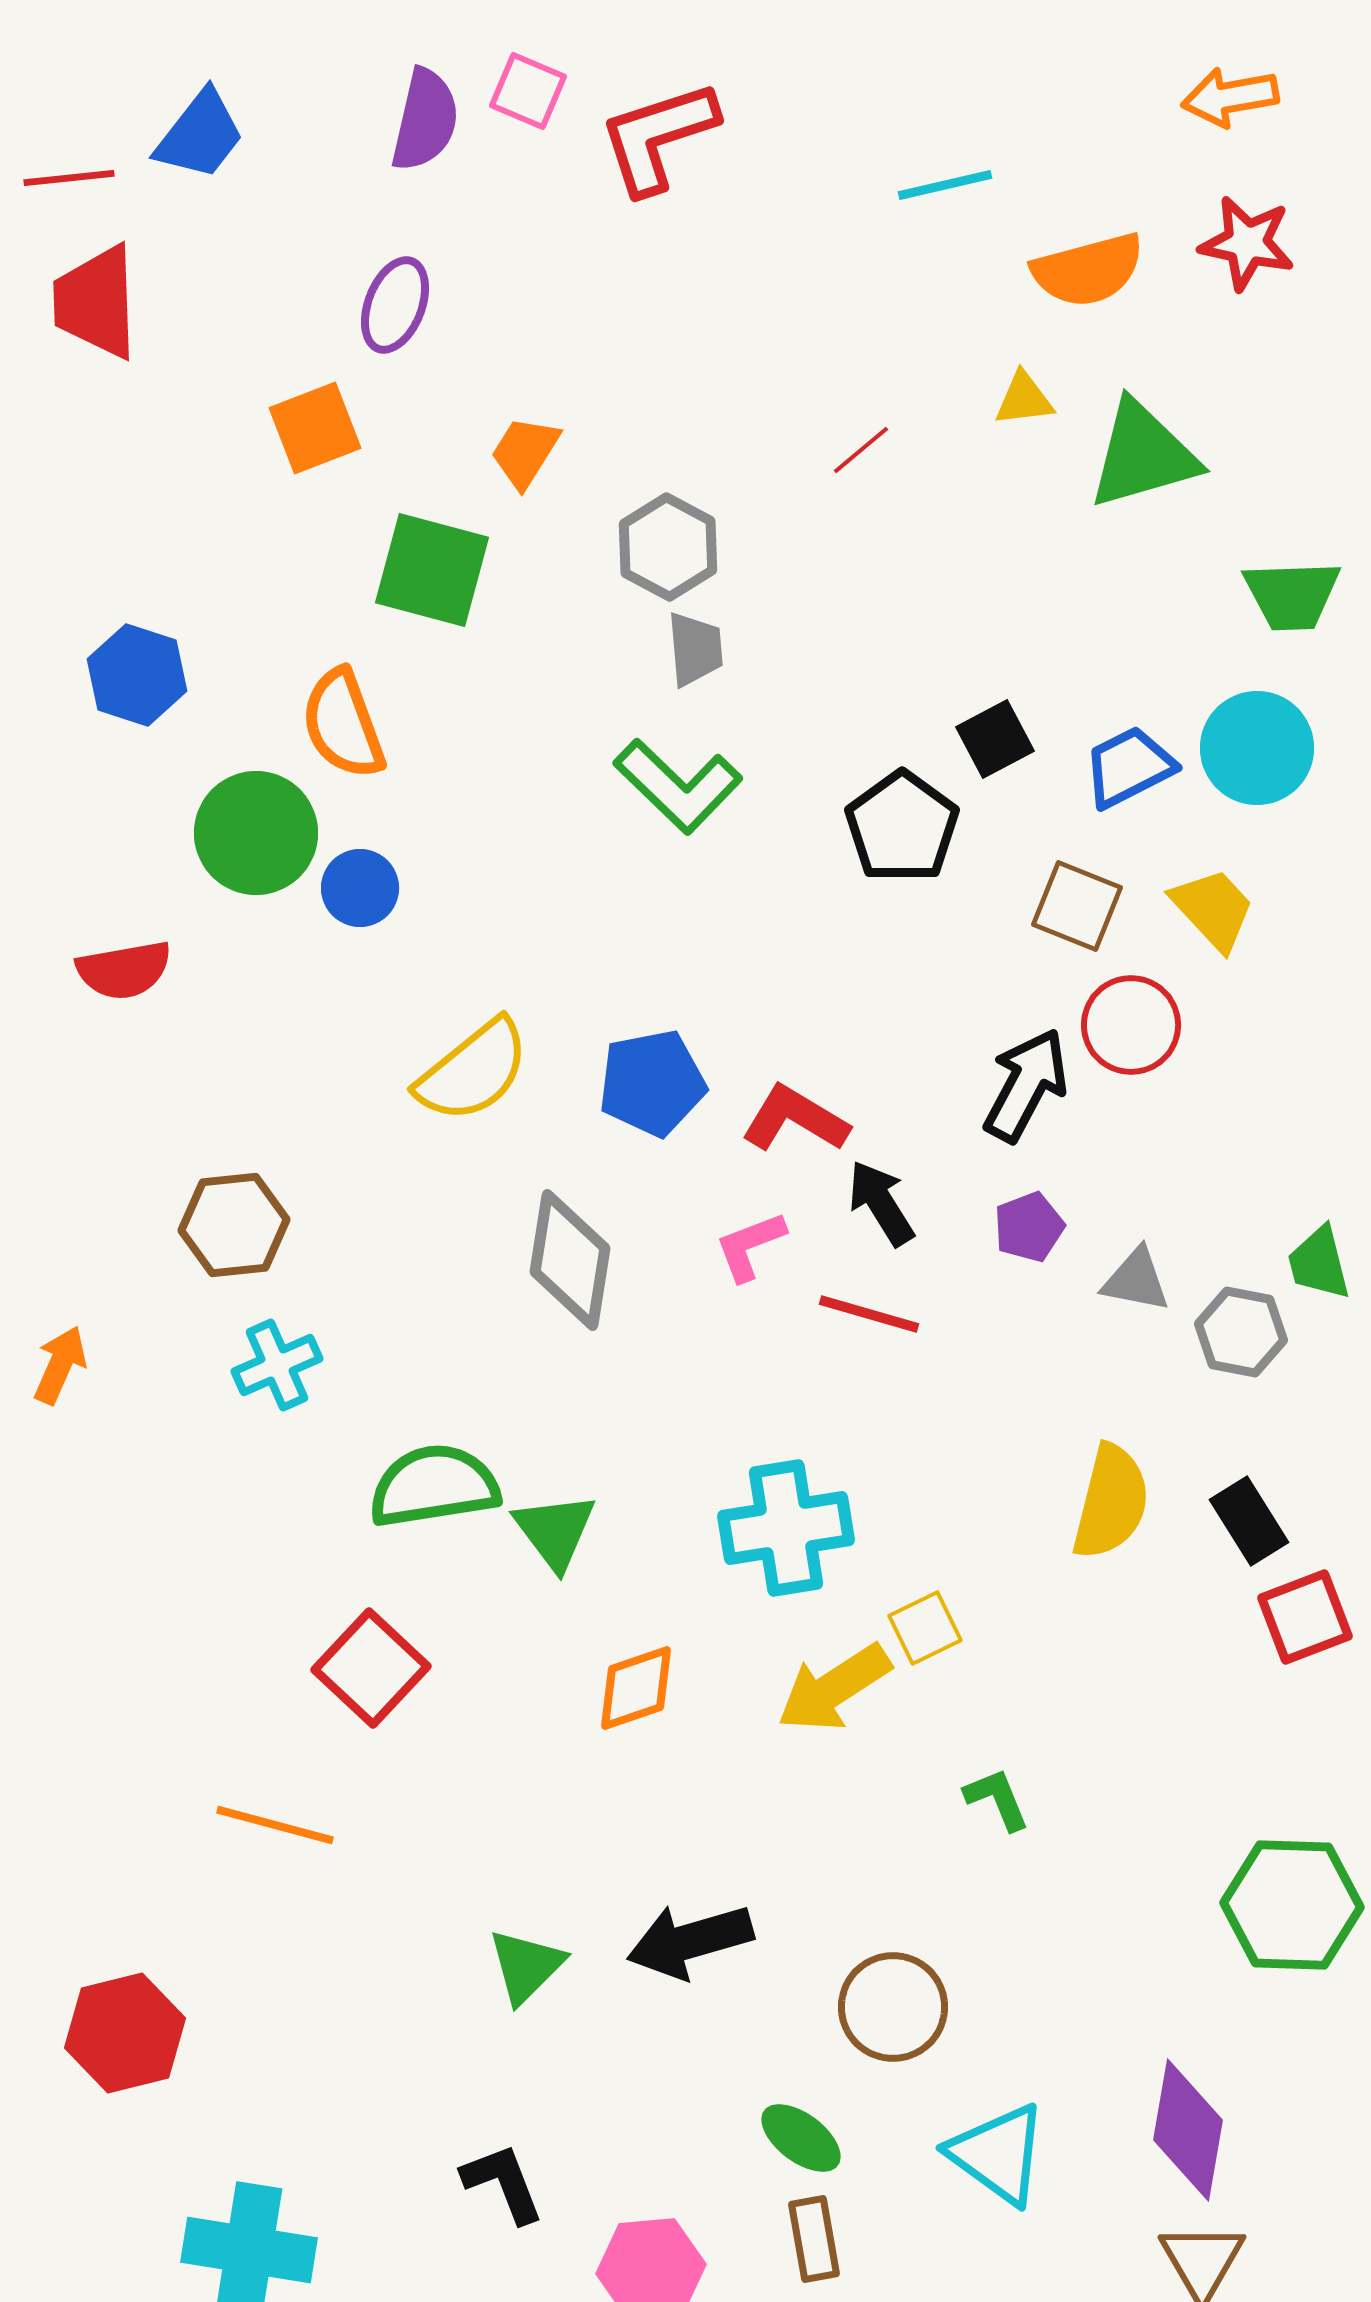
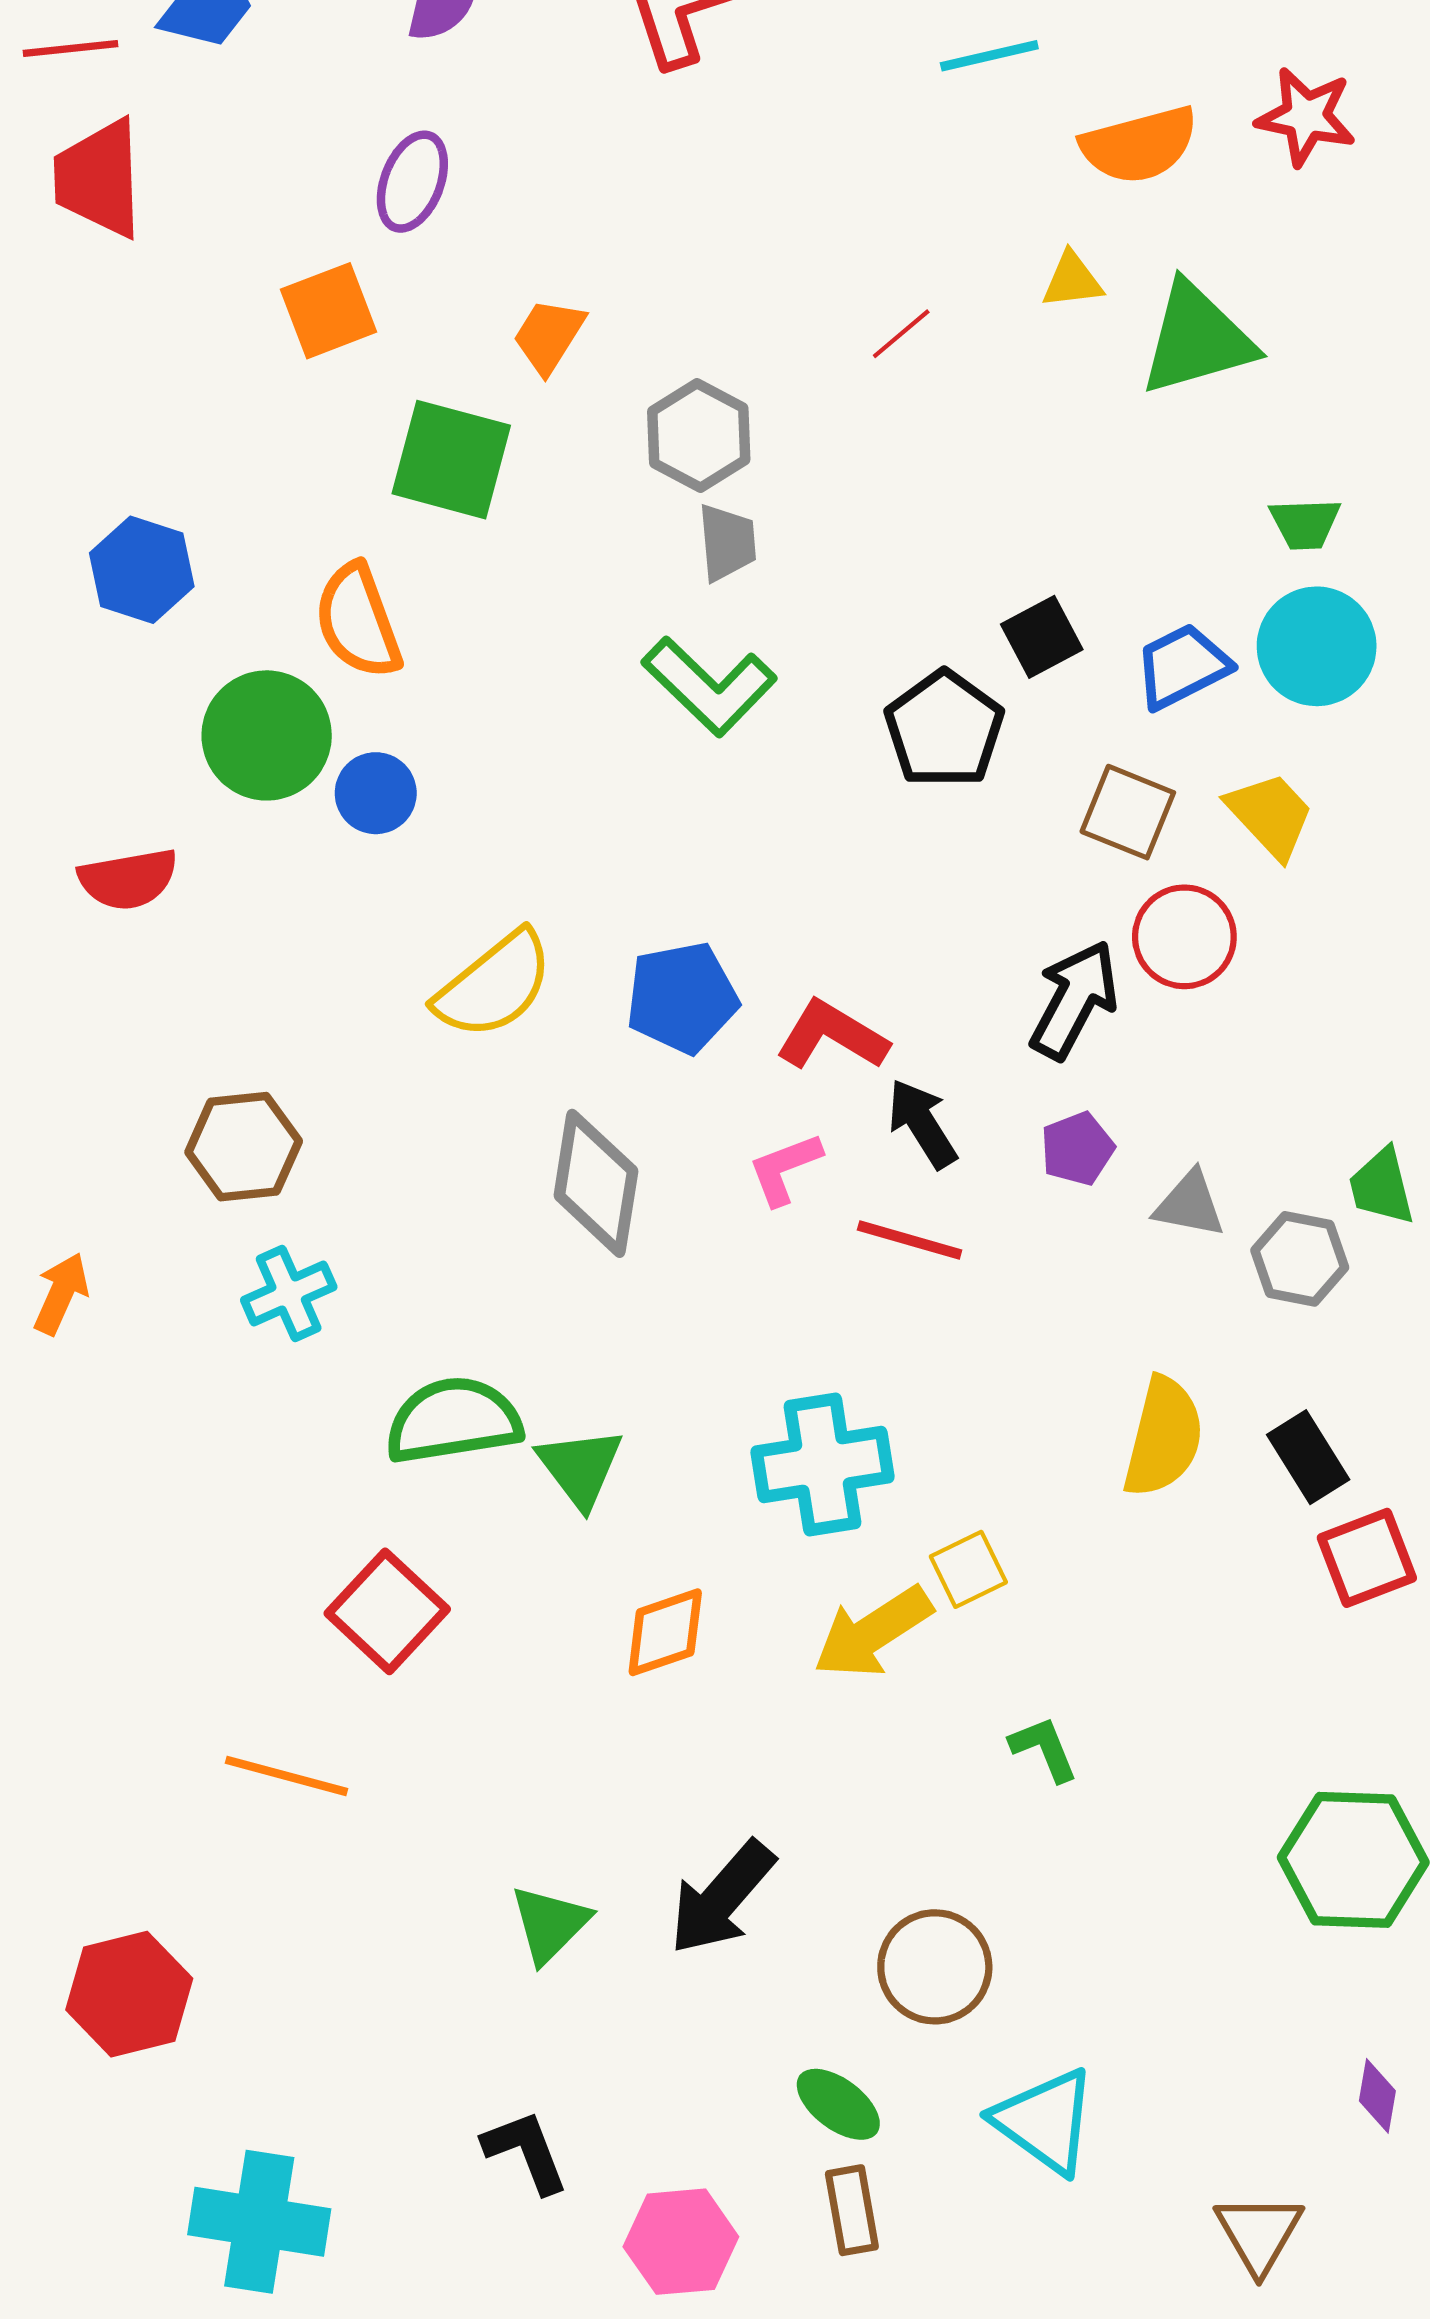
green trapezoid: (1292, 595) -> (1305, 524), moved, size x0.7
black arrow: (690, 1941) -> (722, 1898), turned -33
purple diamond: (1188, 2130) -> (1377, 2096), moved, size x0.5

